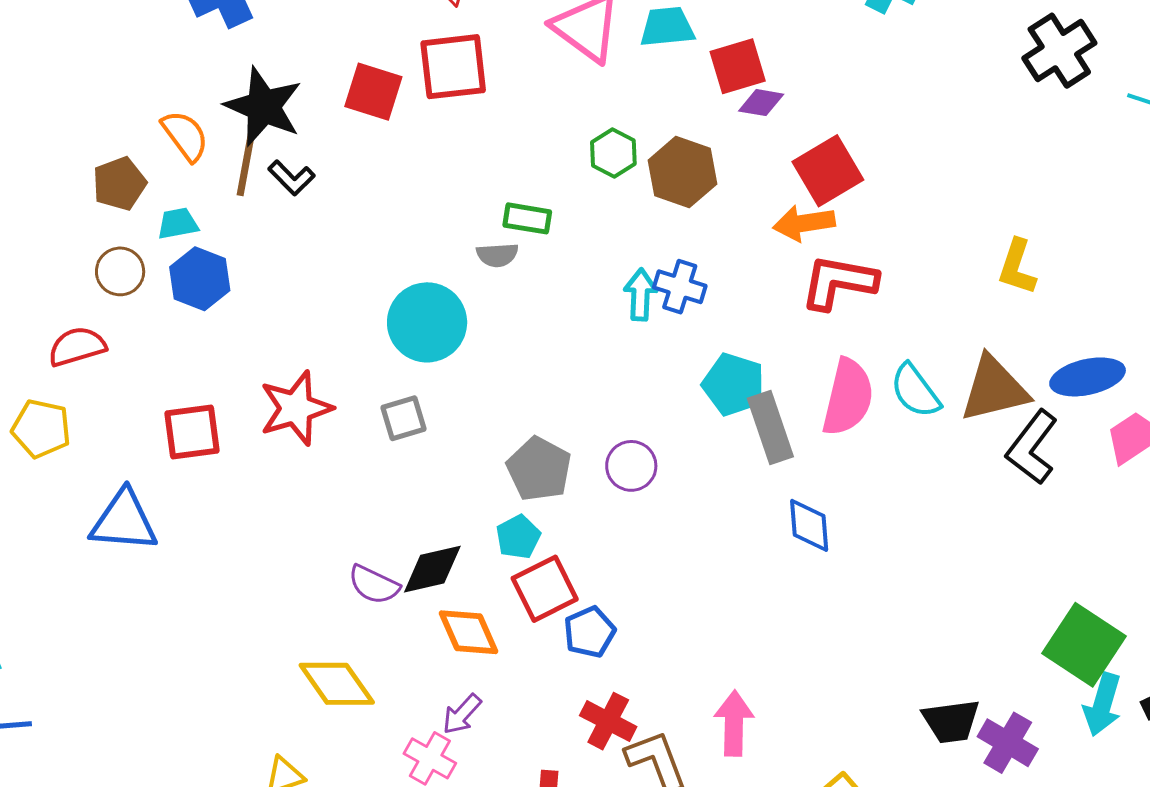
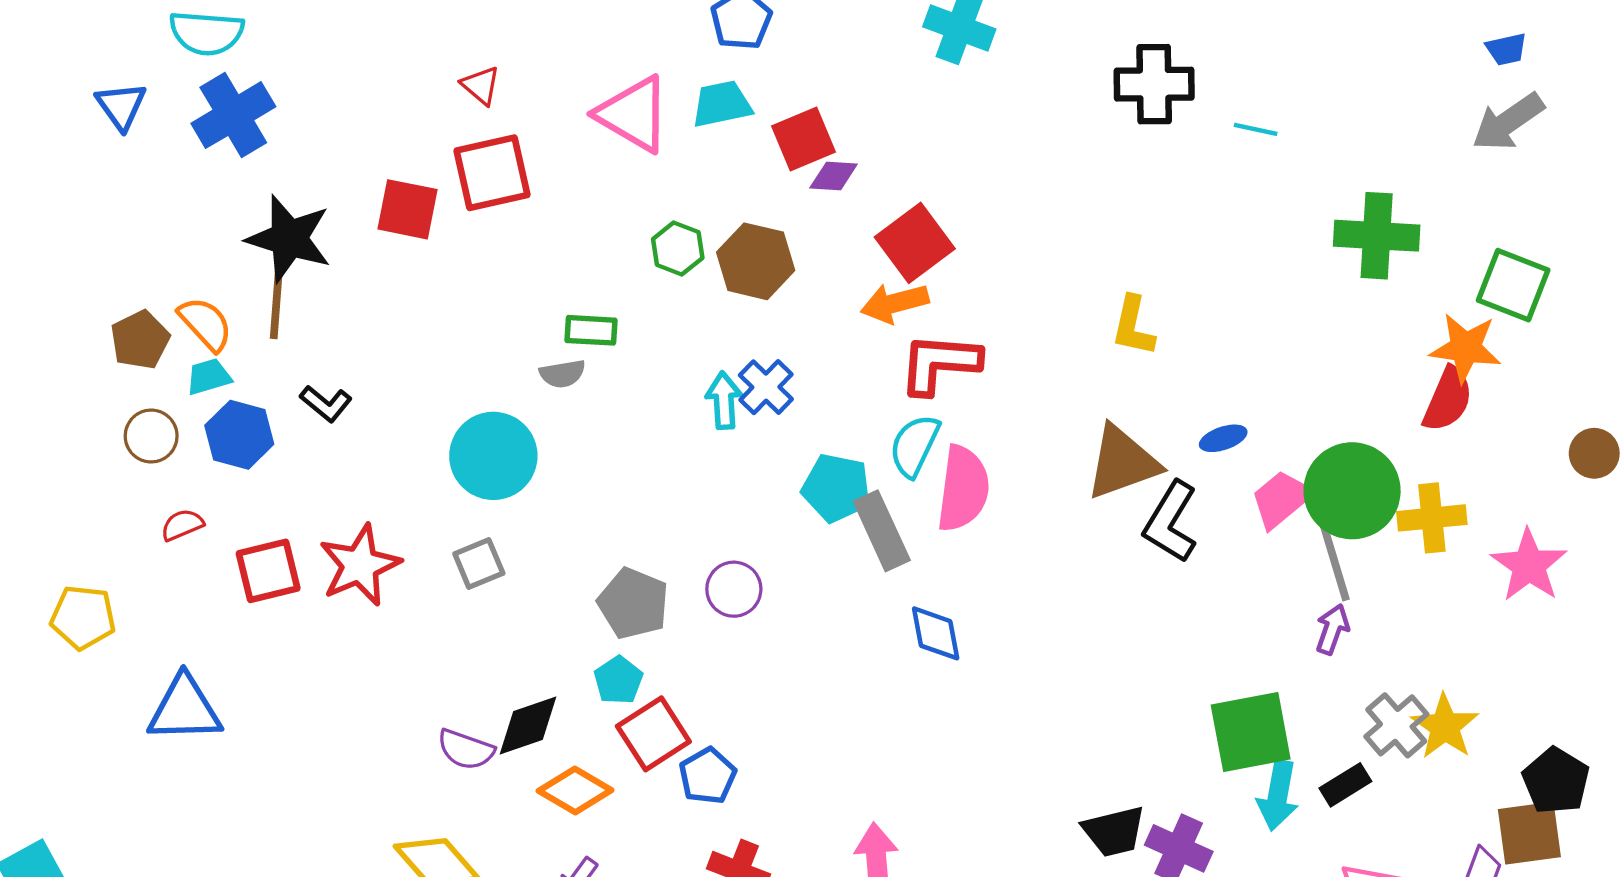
black cross: (1059, 51) -> (1154, 84), turned 38
orange semicircle: (185, 136) -> (205, 324), moved
black L-shape: (292, 178) -> (326, 404), moved
blue cross: (680, 287) -> (766, 387), turned 33
red semicircle: (77, 347) -> (182, 525), moved, size x0.7
blue ellipse: (1088, 377) -> (1223, 438), size x0.6
cyan semicircle: (915, 391) -> (915, 446), moved, turned 68
red square: (192, 432) -> (268, 571), moved
orange diamond: (468, 632) -> (575, 791), turned -30
green square: (1084, 645) -> (1251, 732), turned -38

